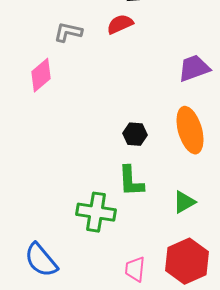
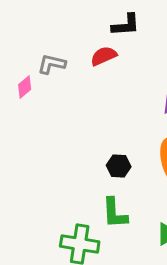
pink diamond: (41, 75) -> (25, 87), moved, size x0.7

